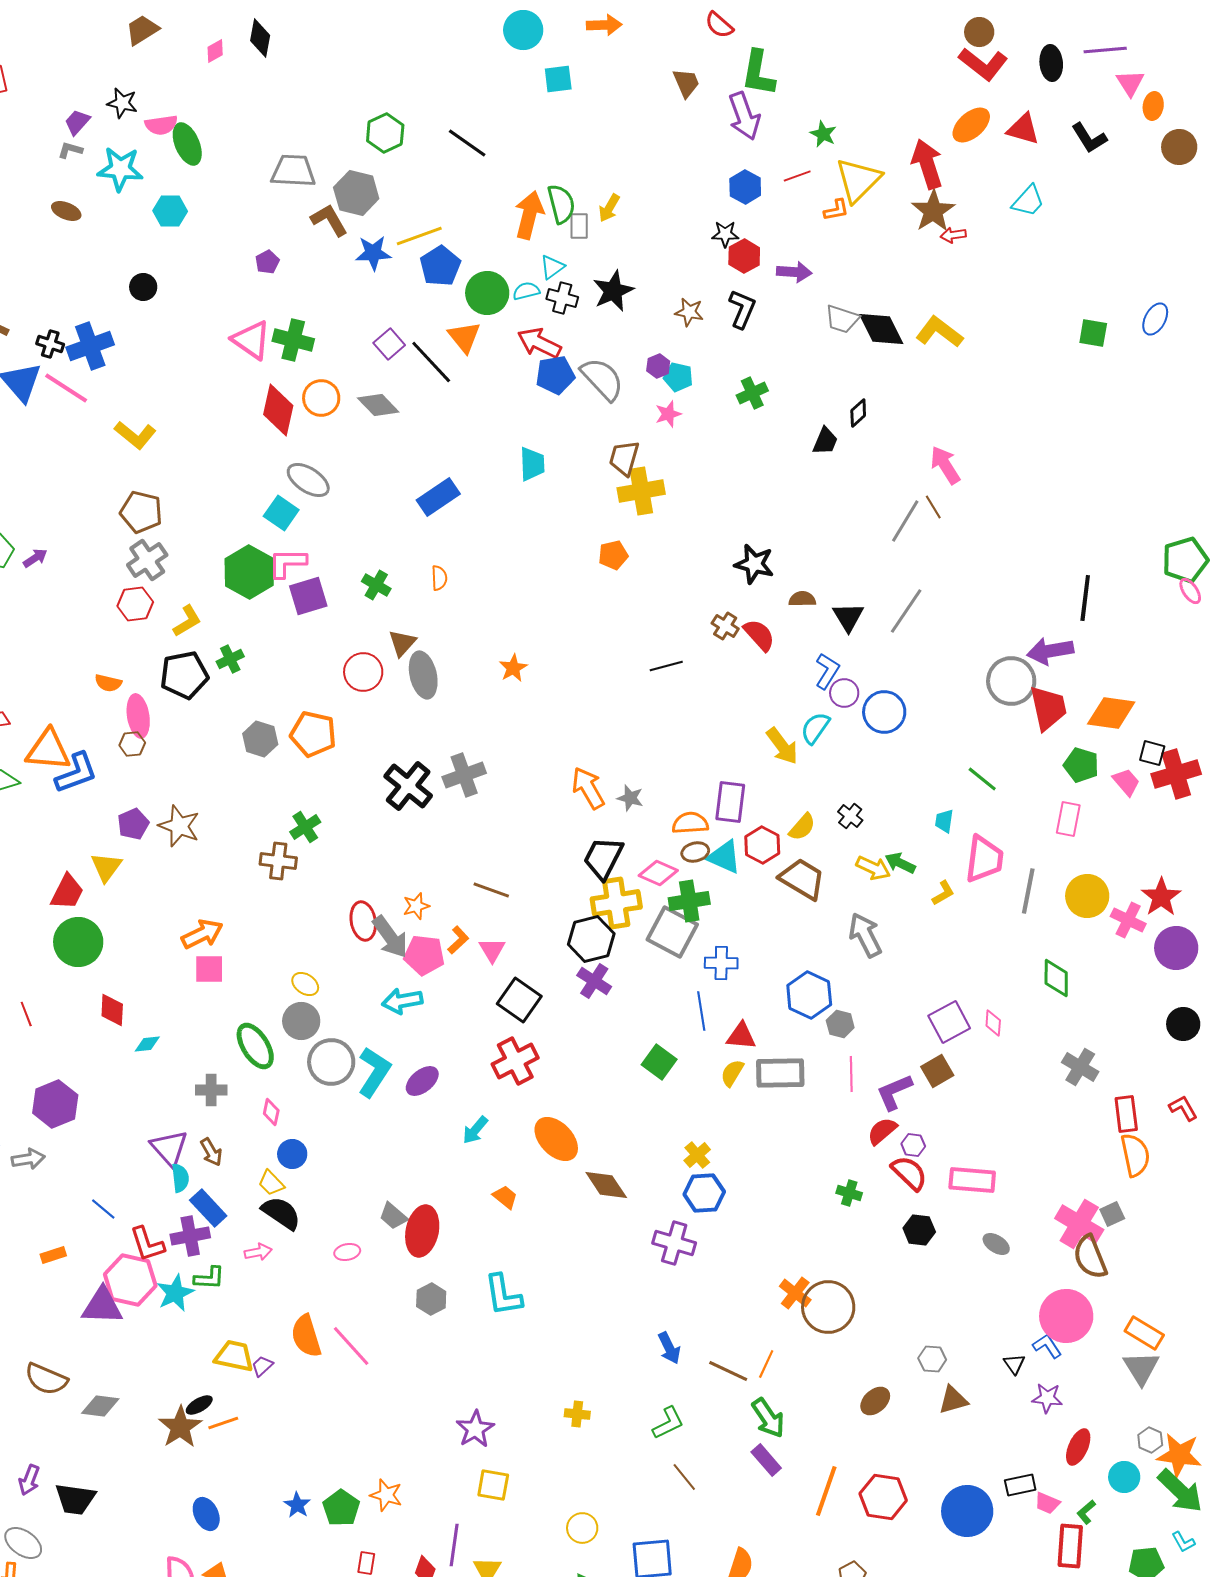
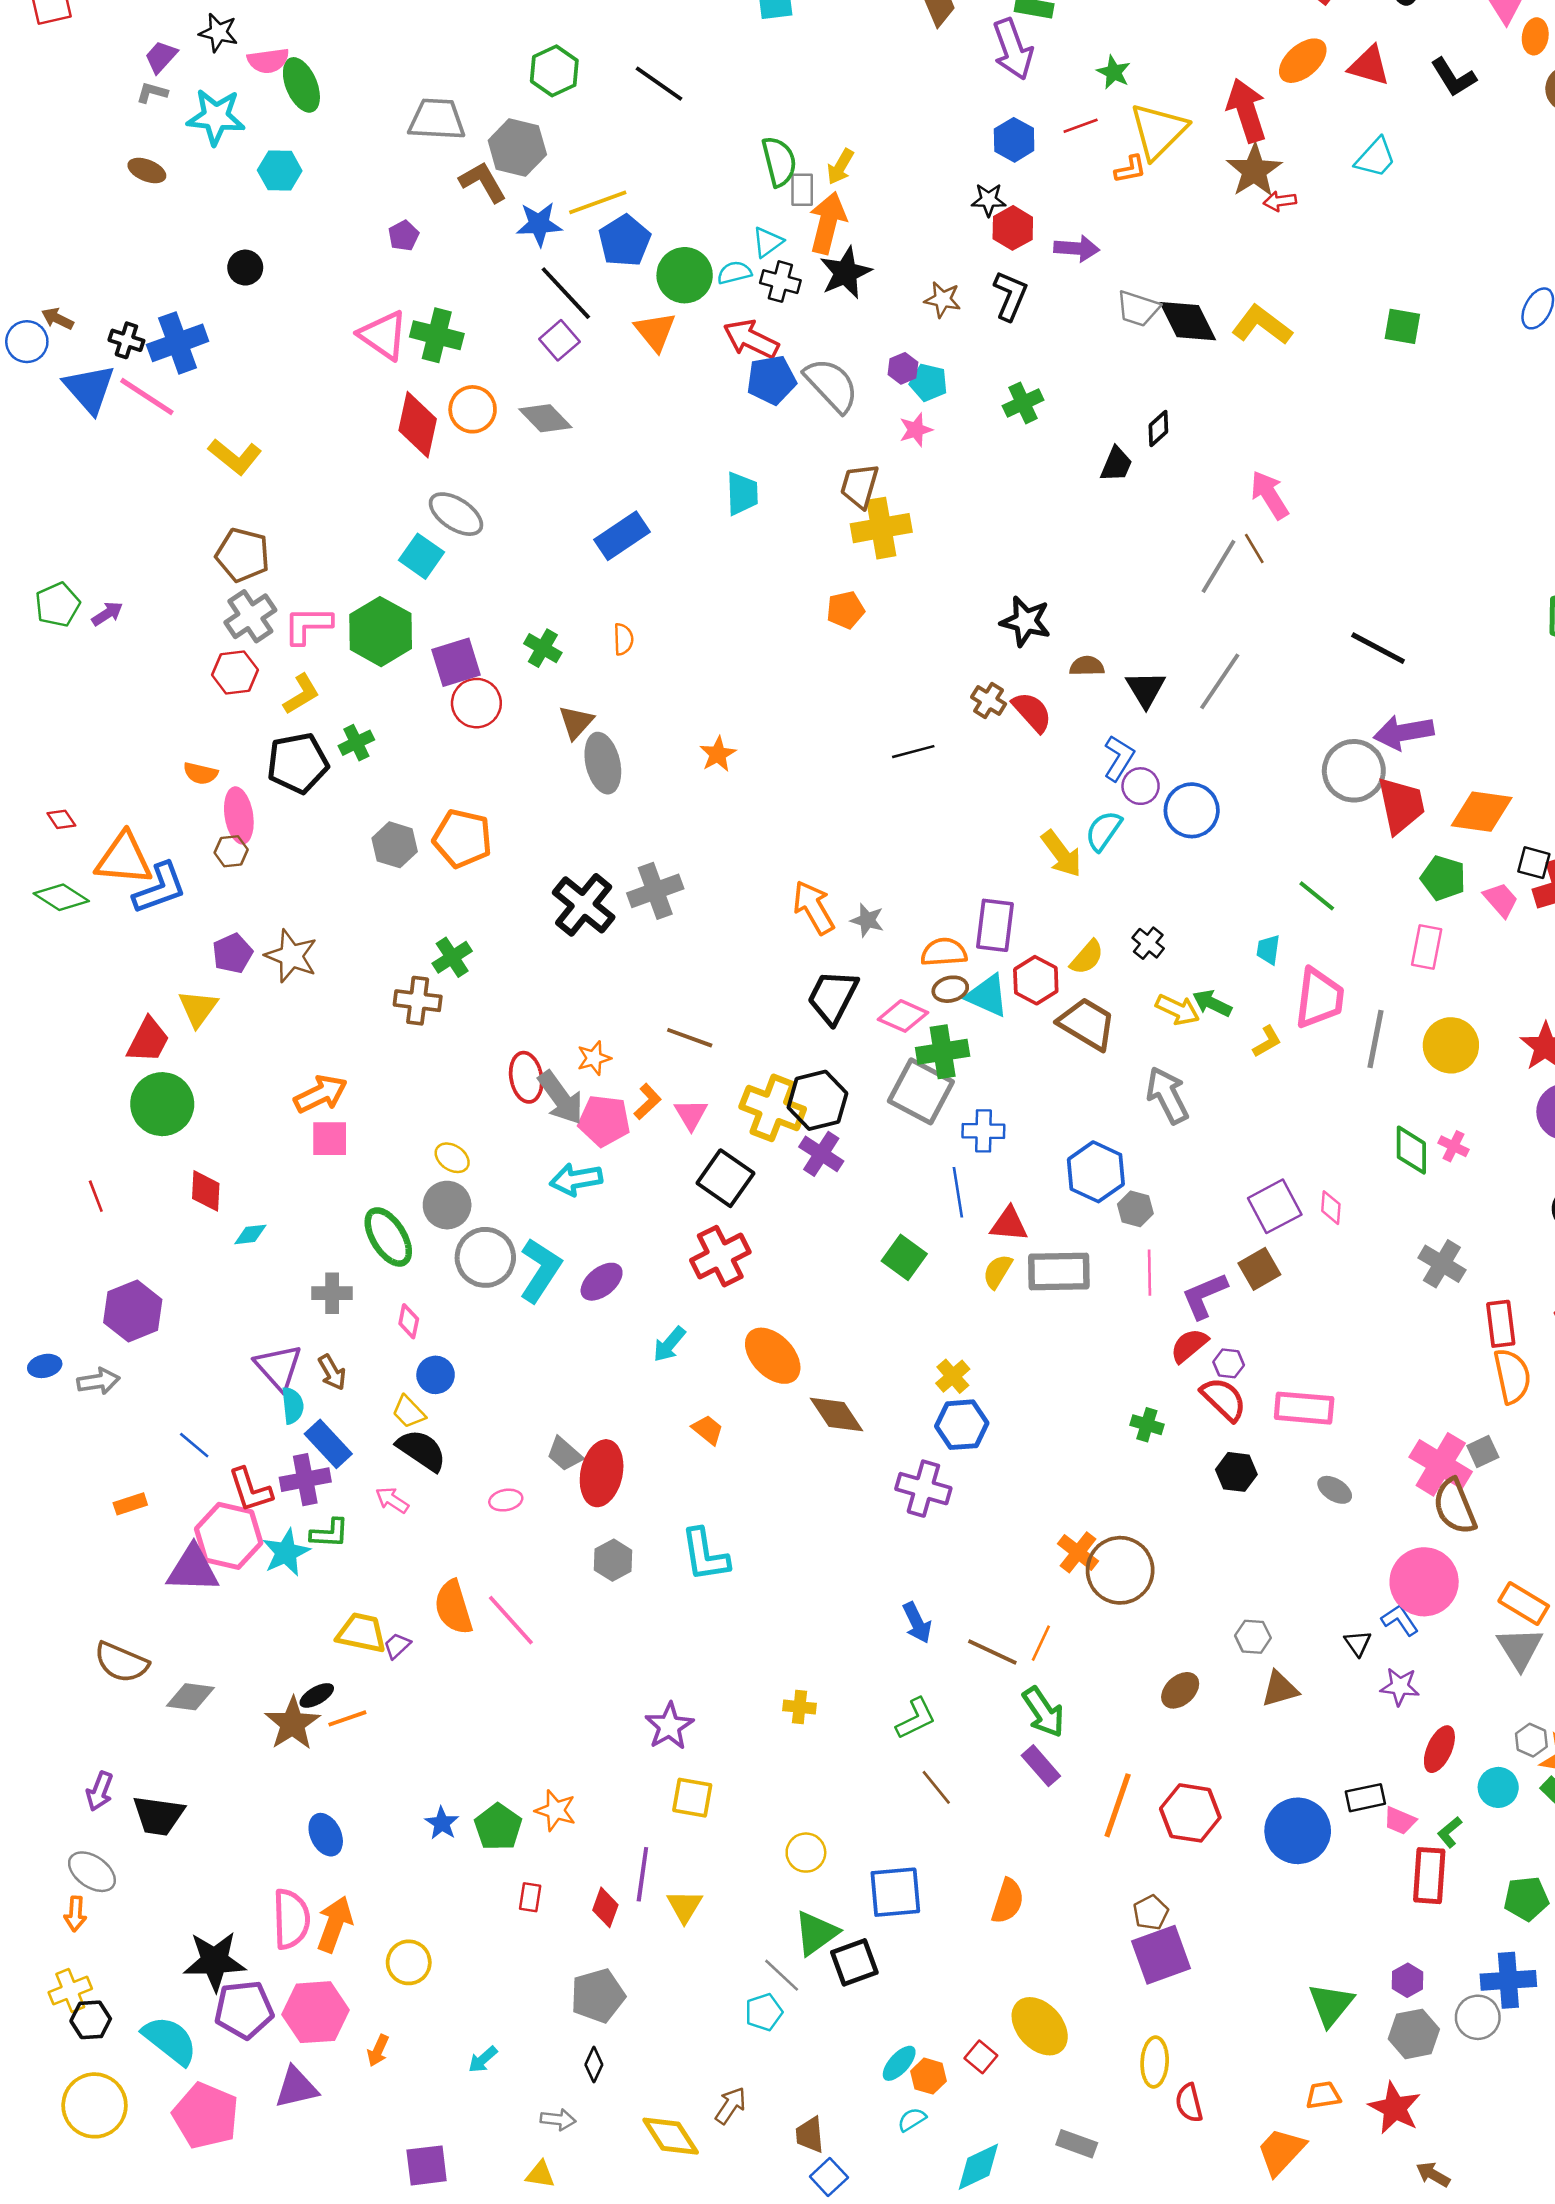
orange arrow: (529, 215) -> (828, 223), moved
green square: (1093, 333) -> (1402, 326), moved
black line: (431, 362) -> (566, 293), moved
pink L-shape: (287, 563) -> (308, 625), moved
black line: (1085, 598) -> (1378, 648), moved, turned -69
red circle: (363, 672) -> (476, 703), moved
yellow cross: (616, 903) -> (773, 1108), moved, turned 30
pink cross: (1128, 920) -> (1453, 1146), moved, size x0.7
pink arrow: (258, 1252) -> (392, 1500), turned -136

